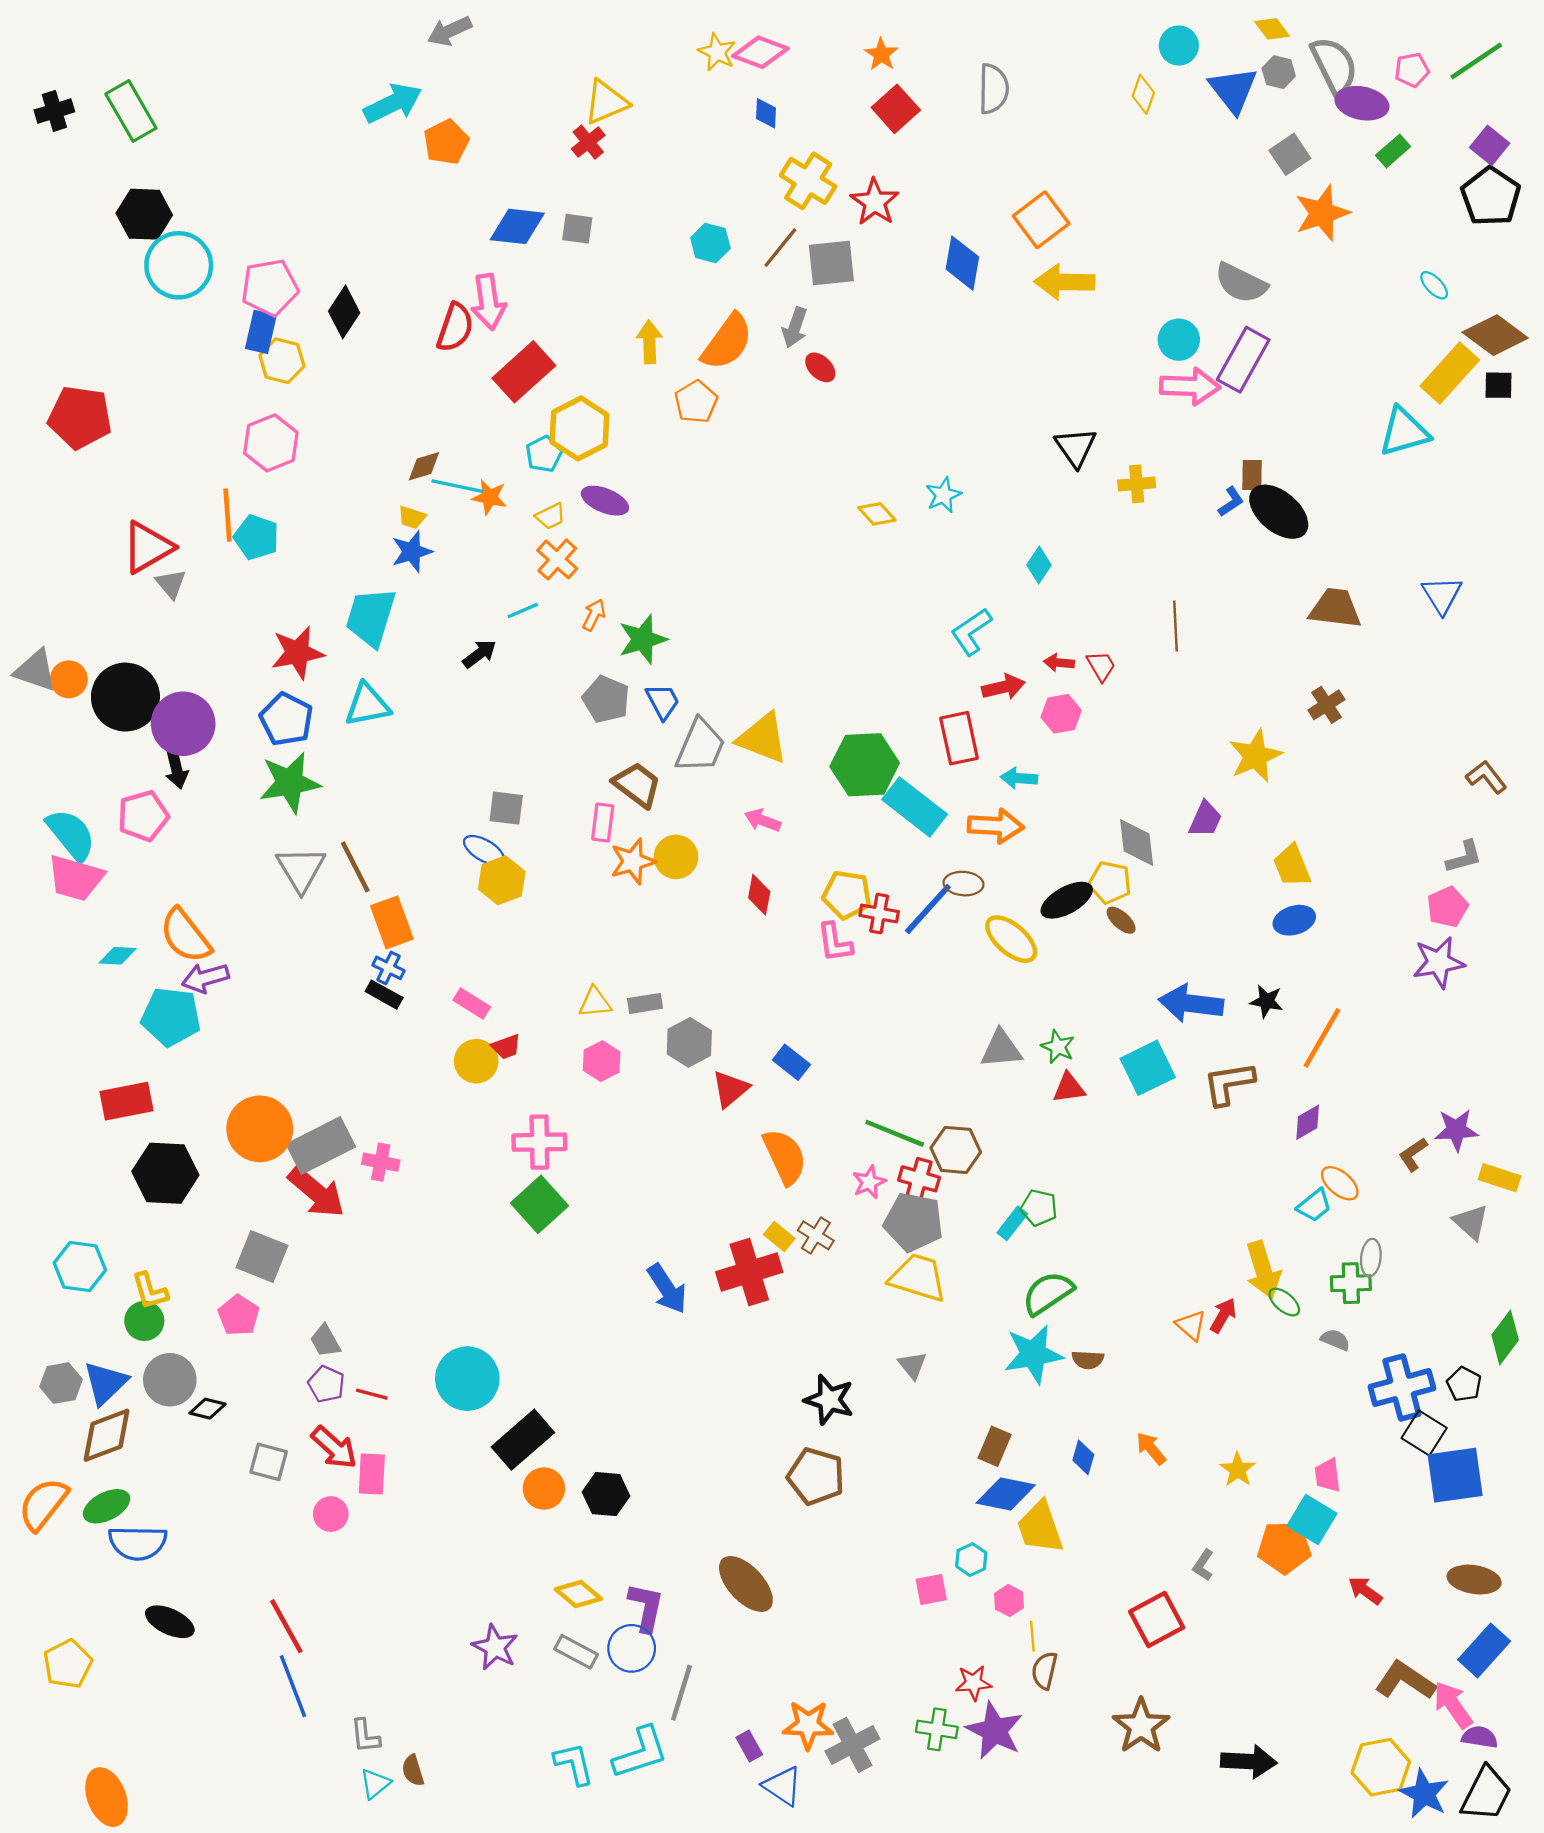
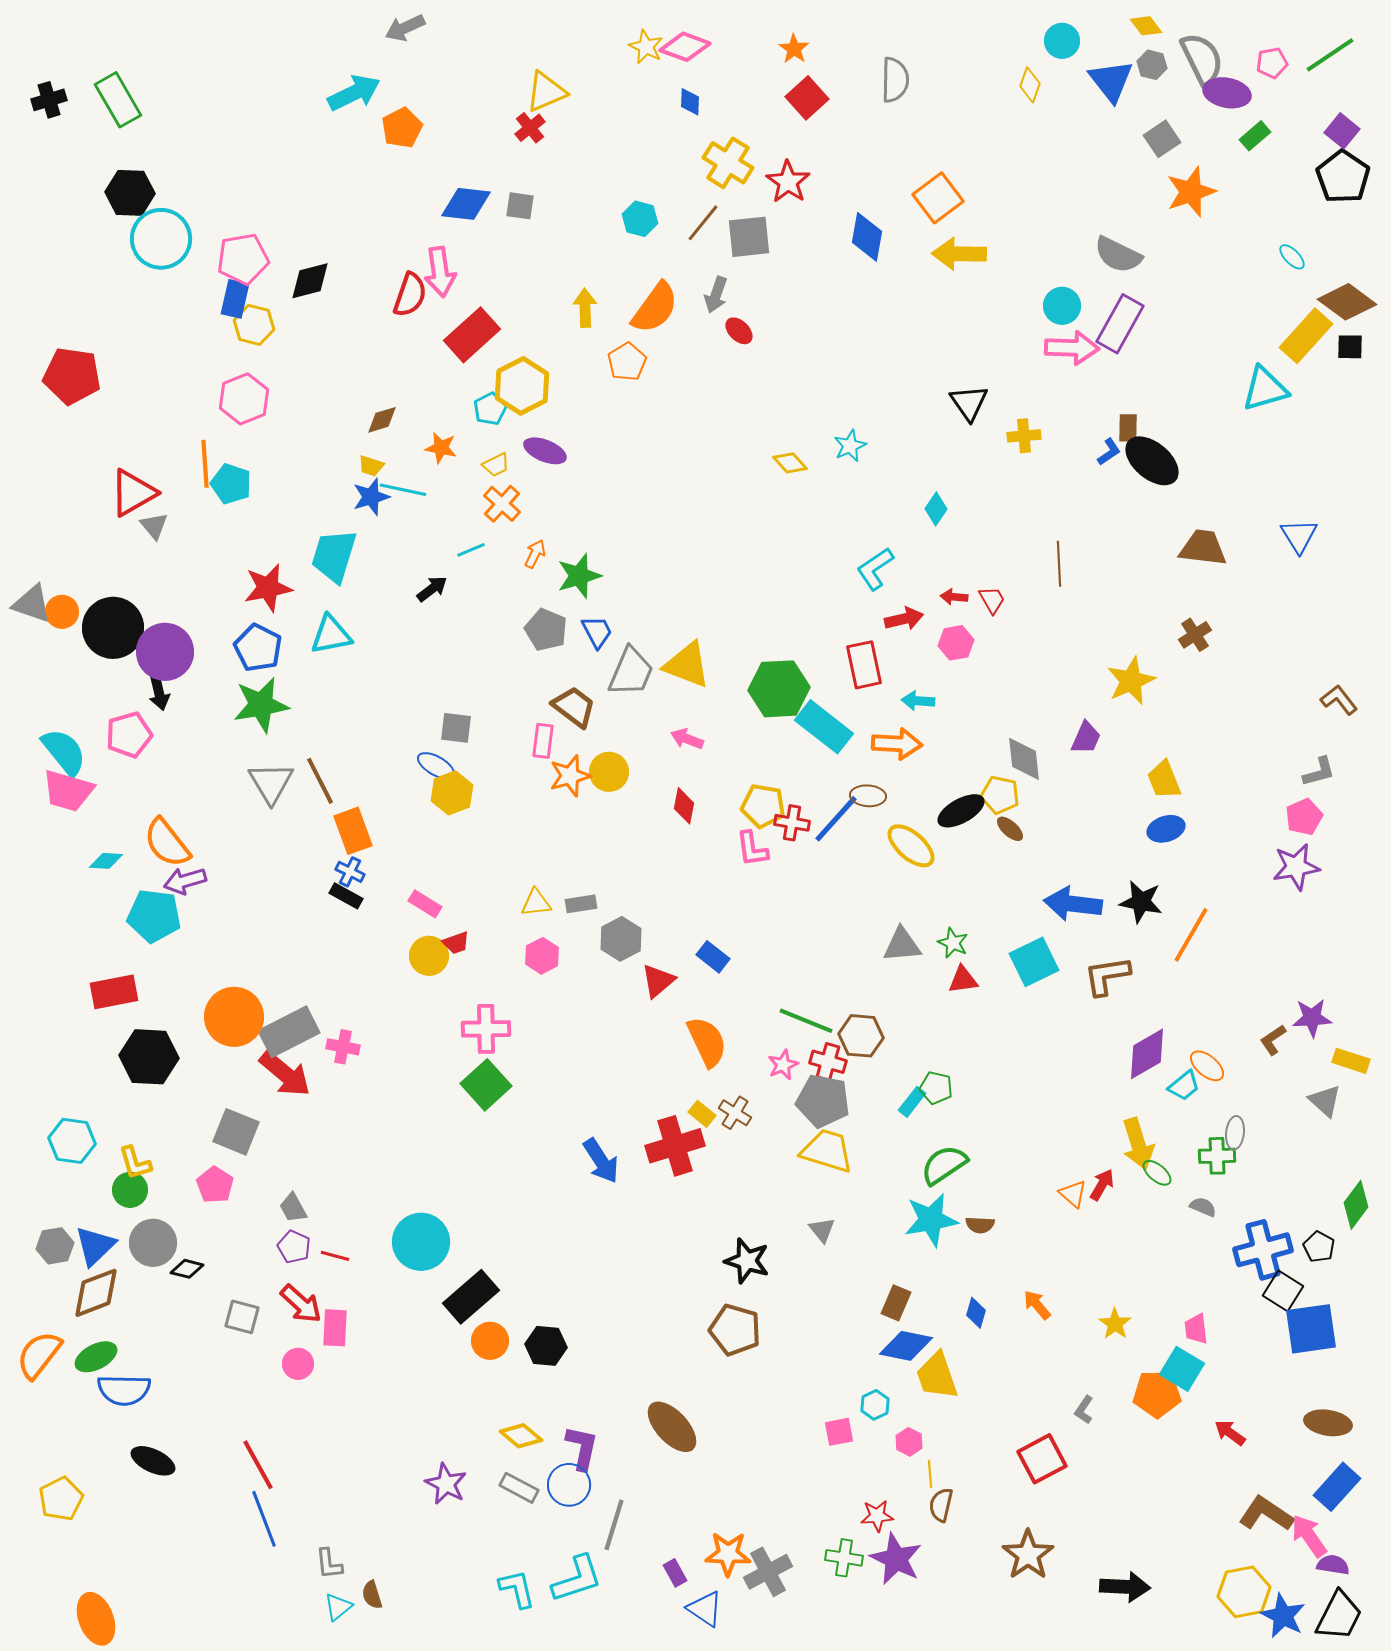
black diamond: (344, 312) -> (310, 281), turned 42
cyan line: (457, 486) -> (403, 490), moved
black star: (1267, 1001) -> (1141, 902), size x1.4
purple diamond: (1308, 1122) -> (1147, 1054), moved, size x1.6

